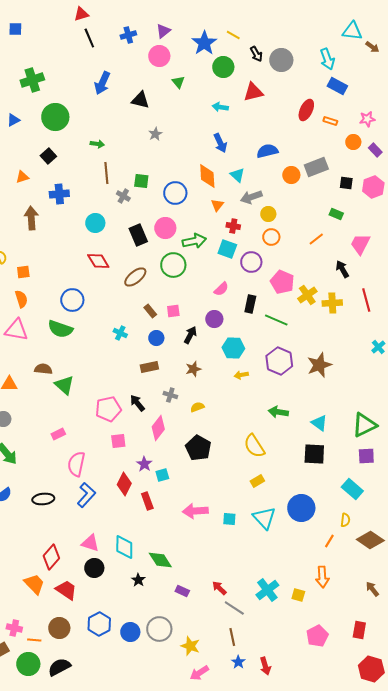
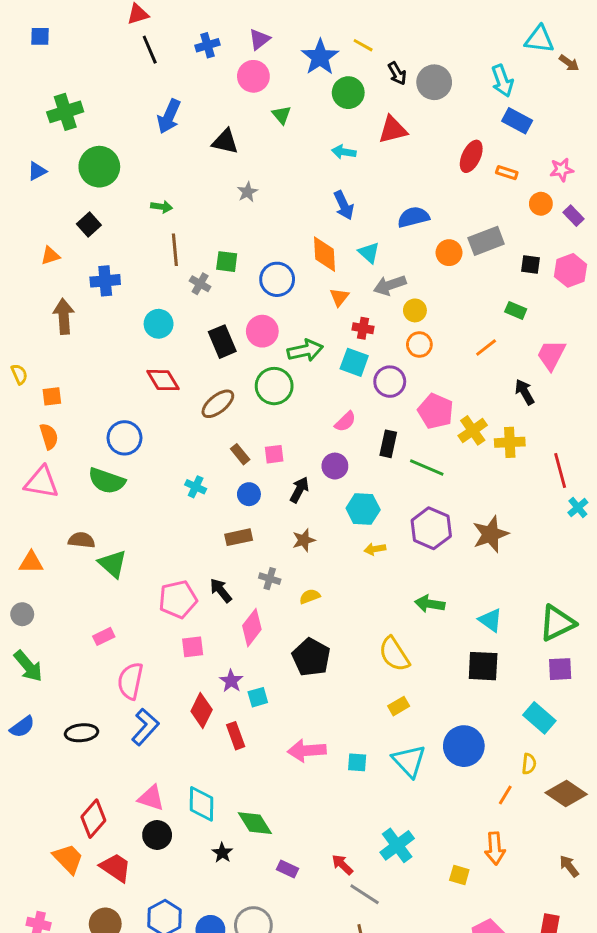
red line: (366, 300) -> (560, 470), moved
cyan cross: (267, 590) -> (397, 845), moved

